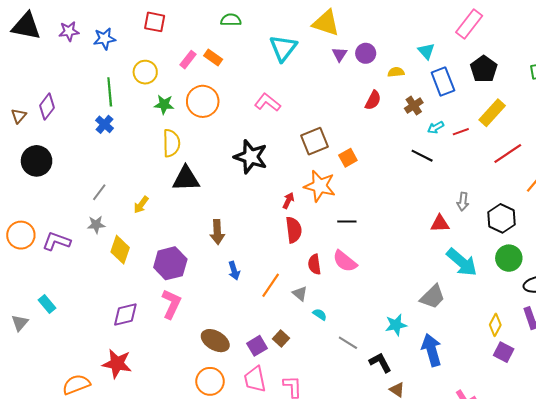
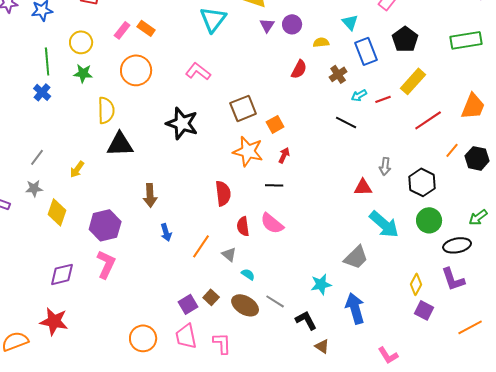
green star: (164, 104) -> (83, 73), moved
red arrow: (288, 201) -> (284, 155), moved
brown ellipse: (215, 341) -> (245, 305), moved

